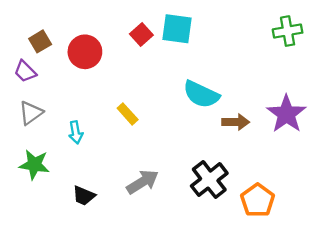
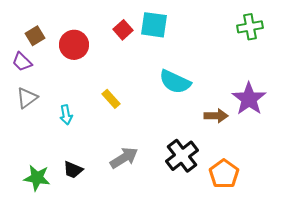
brown arrow: (236, 122) -> (216, 116), moved
green star: (34, 165) -> (37, 178), moved

